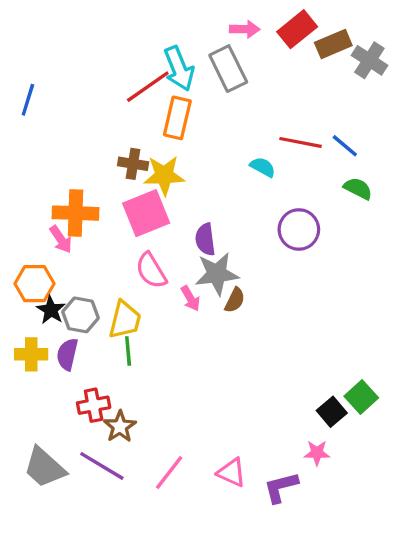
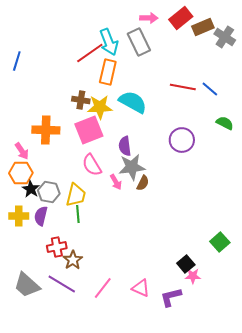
cyan semicircle: (263, 167) -> (133, 102), moved, size x1.8
green semicircle: (358, 188) -> (225, 123), moved
pink arrow: (61, 239) -> (22, 151), moved
black square: (332, 412) -> (186, 264), moved

